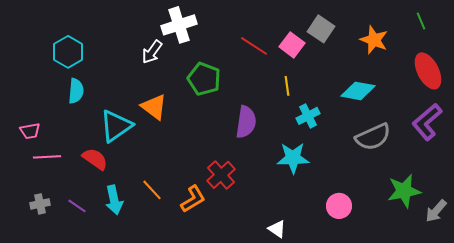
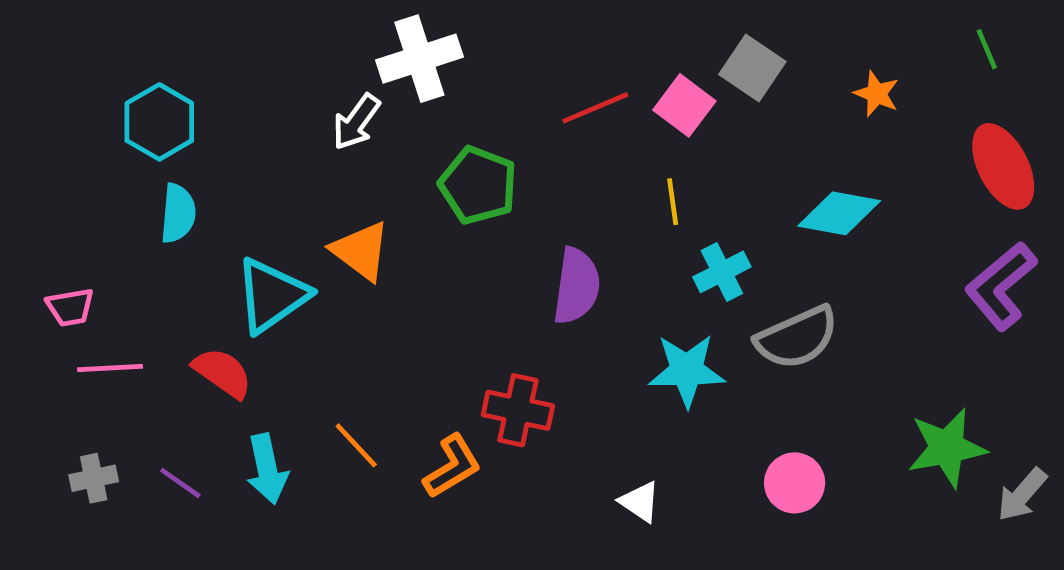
orange star: (374, 40) -> (877, 94), size x0.7
red line: (254, 46) -> (595, 108), turned -56
gray semicircle: (373, 137) -> (797, 338), moved
red cross: (221, 175) -> (518, 410), turned -36
white triangle: (277, 229) -> (640, 502), moved

